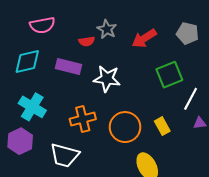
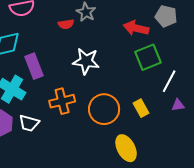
red arrow: (144, 38) -> (136, 28), moved, turned 45
purple rectangle: (69, 67) -> (34, 66), moved, turned 55
white trapezoid: (65, 155) -> (29, 123), moved, size x0.7

